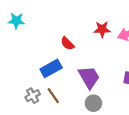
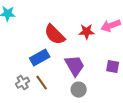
red star: (102, 29) -> (87, 32), moved
red semicircle: (67, 43) -> (55, 35), size x1.6

